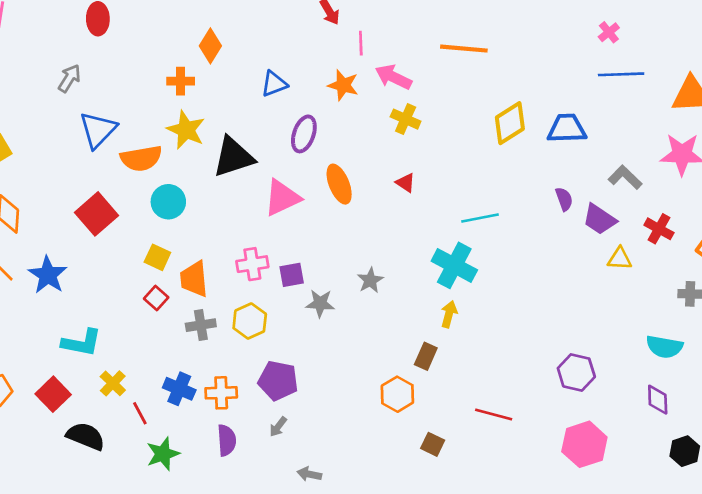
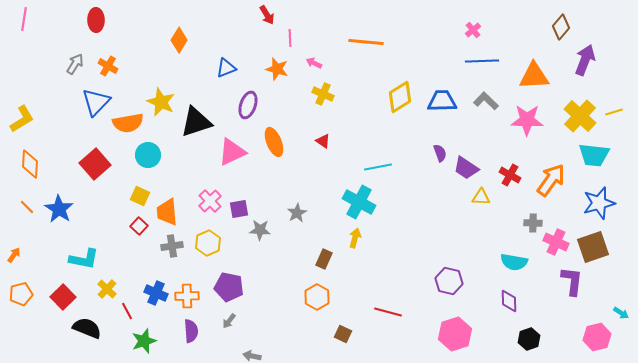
pink arrow: (393, 77) -> (314, 63), size x0.6
orange cross: (181, 81) -> (108, 66), moved, turned 30
gray L-shape: (625, 177) -> (486, 101), moved
pink cross: (252, 264) -> (210, 201), turned -35
brown rectangle: (426, 356) -> (324, 259), moved

